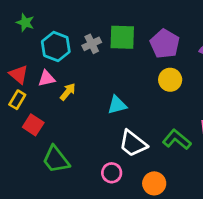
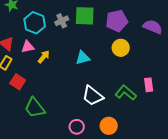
purple pentagon: (165, 44) -> (117, 21), turned 30
cyan triangle: (117, 105) -> (83, 58), moved
pink circle: (112, 173) -> (77, 127), moved

